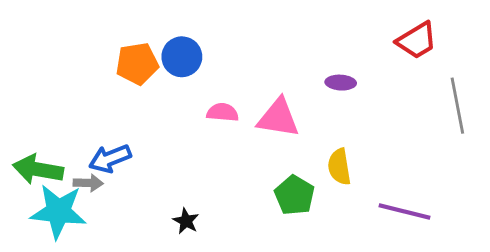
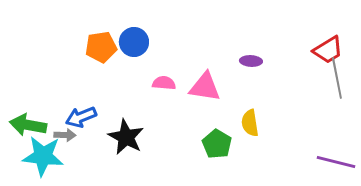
red trapezoid: (417, 40) -> (328, 50), moved
purple line: (404, 212) -> (336, 162), moved
black star: (186, 221) -> (126, 137), moved, size x1.8

